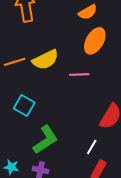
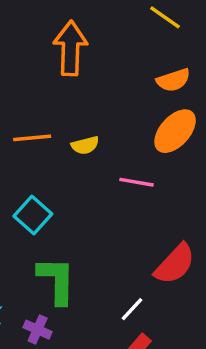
yellow semicircle: (45, 60) -> (85, 145), size x0.6
green L-shape: (45, 140) -> (57, 280), turned -68

